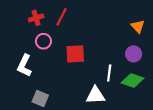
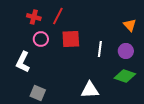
red cross: (36, 18) -> (34, 17), turned 32
red square: (75, 54) -> (71, 39), moved
white line: (109, 73) -> (100, 49), moved

